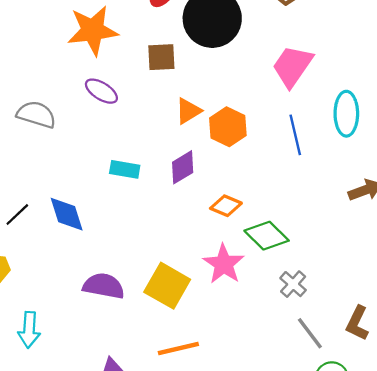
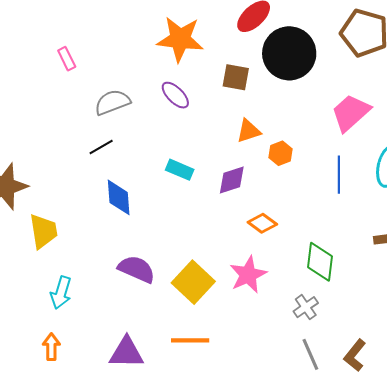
gray semicircle: (36, 115) -> (112, 102), turned -51
orange hexagon: (228, 127) -> (280, 153), size x0.7
black line: (17, 215) -> (101, 147), moved
green diamond: (267, 236) -> (320, 262), moved, turned 39

